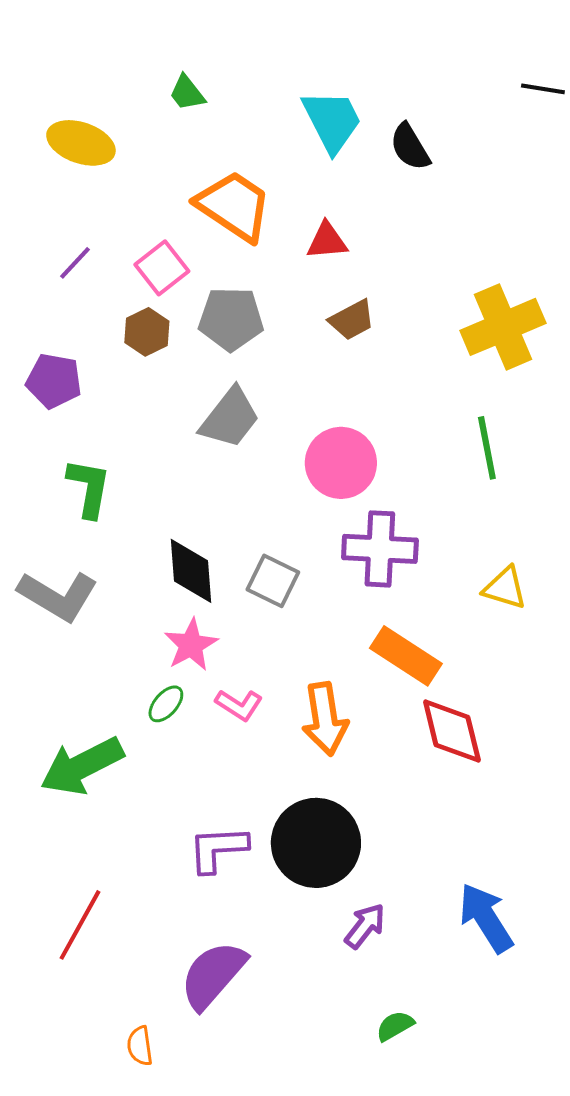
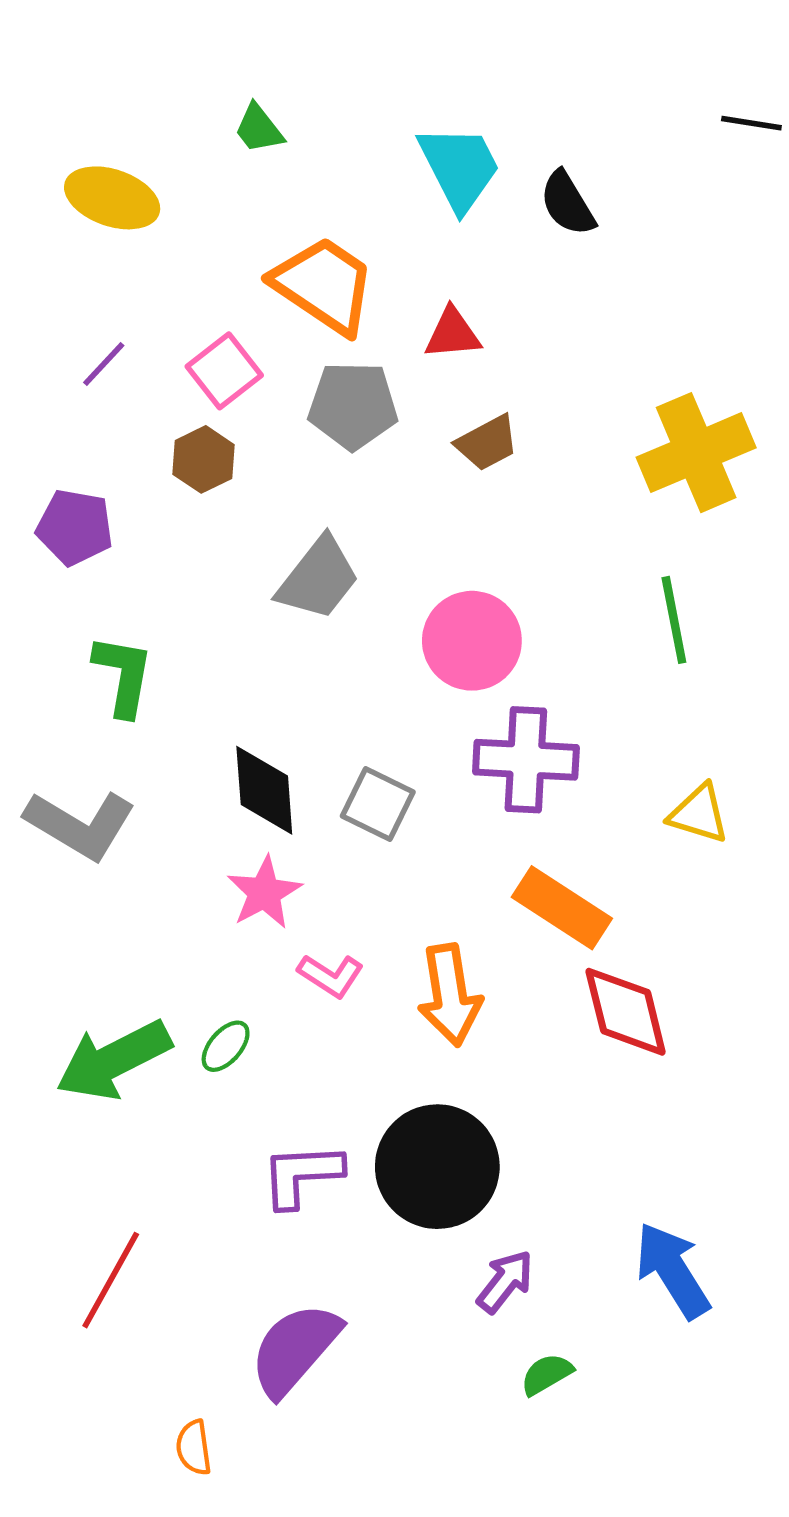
gray pentagon: (231, 319) -> (353, 405), moved
green ellipse: (166, 704) -> (226, 1046), moved
green semicircle: (395, 1026) -> (547, 1374), moved

